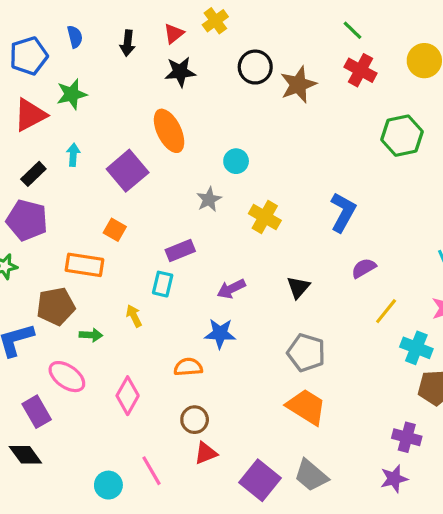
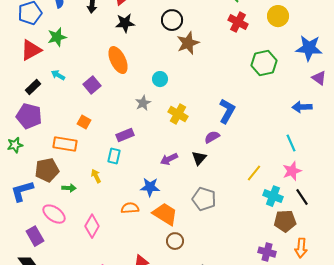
brown star: (298, 85) -> (188, 43), moved
cyan arrow: (73, 155) -> (58, 75), turned -64
purple square: (128, 171) -> (92, 85), size x0.7
purple semicircle: (364, 268) -> (212, 137), moved
purple arrow: (231, 289) -> (169, 159), moved
orange trapezoid: (306, 407) -> (165, 214), moved
brown circle: (195, 420) -> (175, 241), moved

